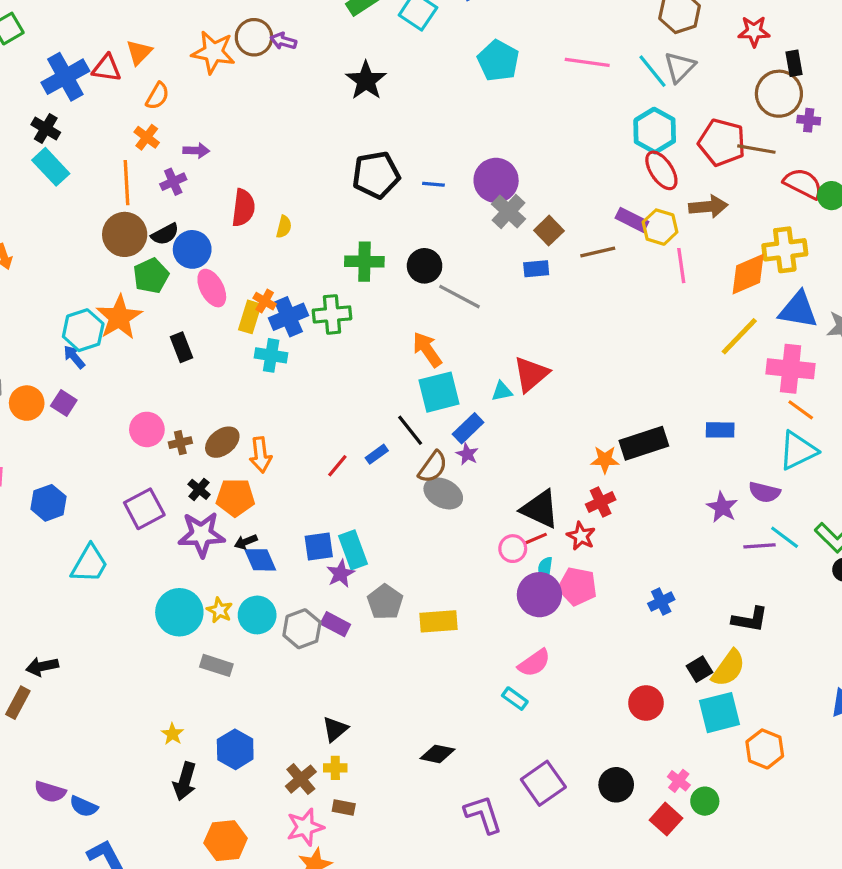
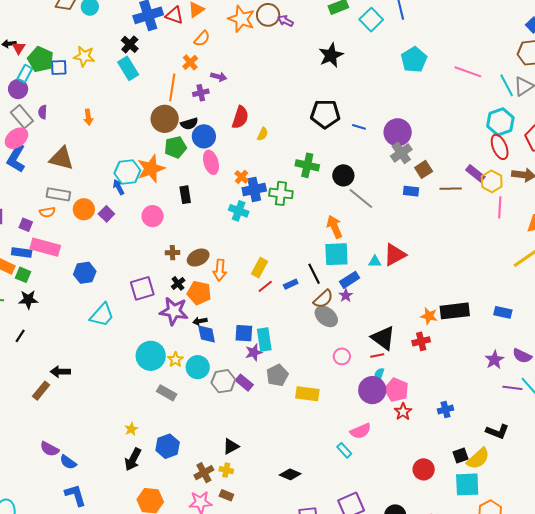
yellow rectangle: (250, 317) -> (259, 268), moved
pink circle: (147, 429) -> (153, 216), moved
red star: (581, 536) -> (403, 412), moved
pink circle: (513, 549) -> (342, 356), moved

